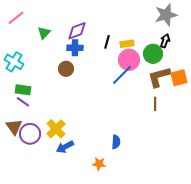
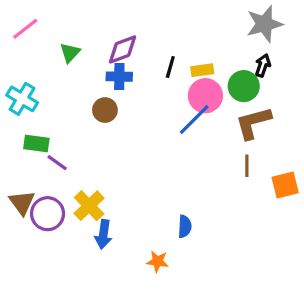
orange square: (179, 78) -> (285, 185), moved
purple line: (23, 102) -> (57, 163), moved
blue arrow: (65, 147) -> (103, 234), turned -54

